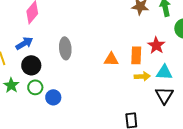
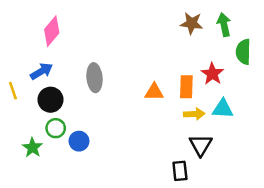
green star: (11, 85) -> (32, 148), moved
black triangle: (164, 95) -> (201, 145), moved

